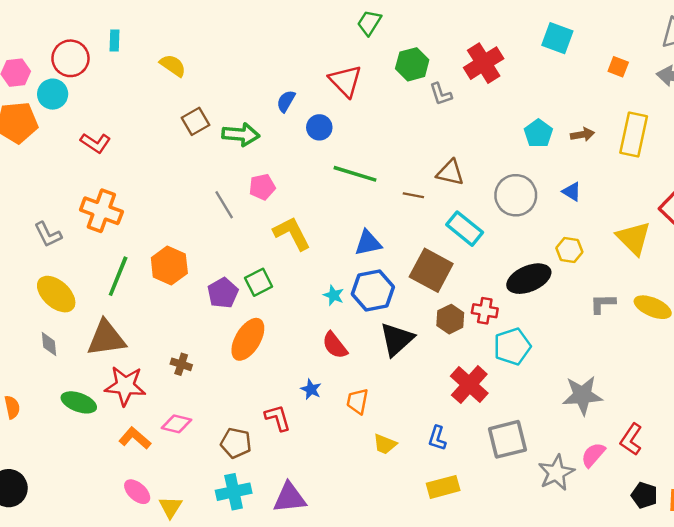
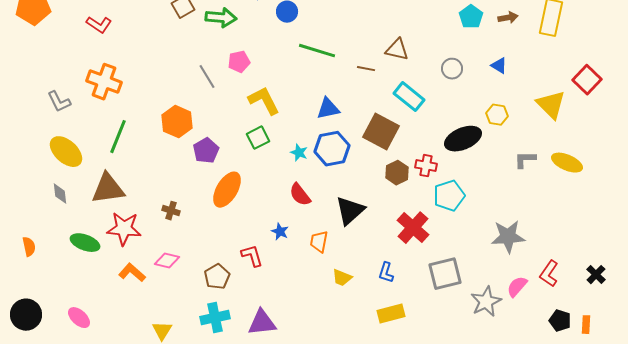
gray circle: (516, 195) -> (452, 69), size x0.6
orange hexagon: (169, 266) -> (177, 122), moved
green square: (259, 282) -> (258, 138), moved
black triangle: (397, 339) -> (350, 211), moved
brown pentagon: (236, 443) -> (217, 277), turned 30
pink ellipse: (137, 492) -> (79, 318), moved

